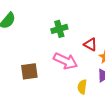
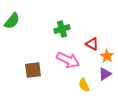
yellow semicircle: (82, 87) -> (84, 85), turned -32

